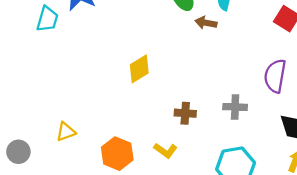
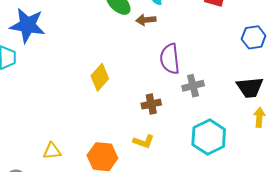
purple semicircle: (275, 76) -> (170, 59), moved
yellow triangle: (66, 132) -> (52, 151), turned 30

